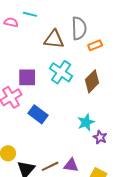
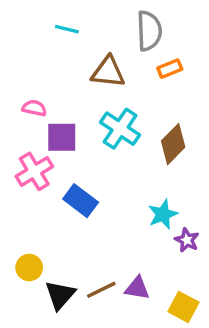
pink semicircle: (11, 22) -> (34, 108), moved
gray semicircle: (79, 28) -> (149, 31), moved
orange rectangle: (95, 45) -> (170, 69), moved

